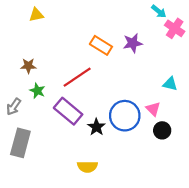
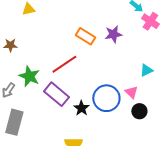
brown star: (28, 66) -> (10, 45), moved
cyan triangle: (170, 84) -> (146, 70), turned -40
green star: (37, 91) -> (29, 76), size x1.5

